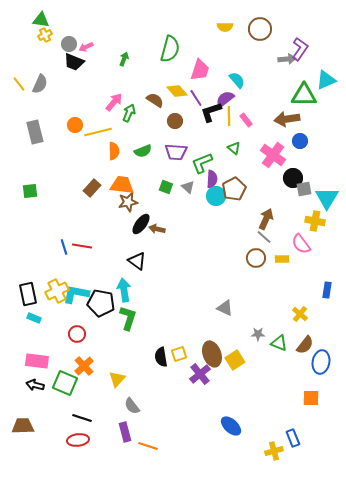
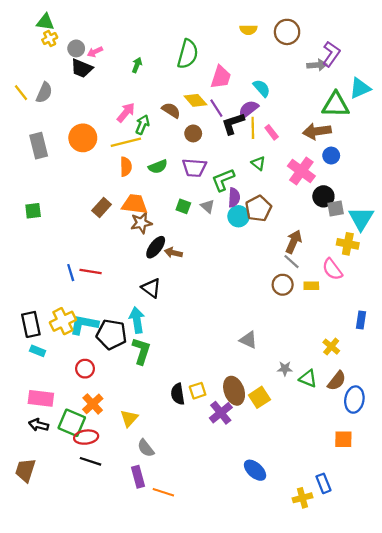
orange circle: (75, 125) -> (83, 138), size x1.6
yellow line: (98, 132) -> (126, 142), moved
brown trapezoid: (23, 426) -> (25, 470), turned -70
red ellipse: (78, 440) -> (86, 437), moved

